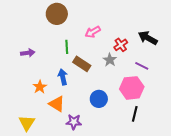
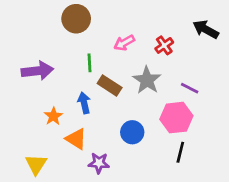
black arrow: (148, 38) -> (206, 29), moved
red cross: (121, 45) -> (164, 45), moved
purple arrow: (28, 53) -> (37, 71), size x1.6
gray star: (110, 60) -> (147, 80), size x1.5

